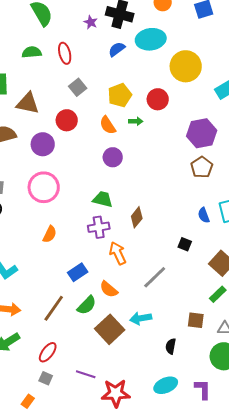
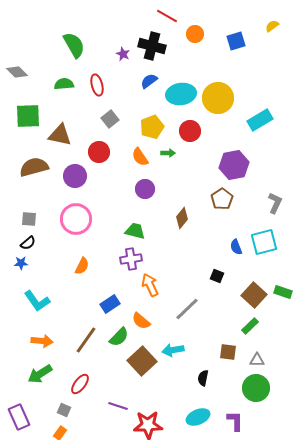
cyan ellipse: (151, 39) -> (181, 94), moved
brown pentagon: (202, 167) -> (222, 199), moved
brown diamond: (137, 217) -> (182, 218), moved
gray square: (46, 378) -> (64, 410), moved

